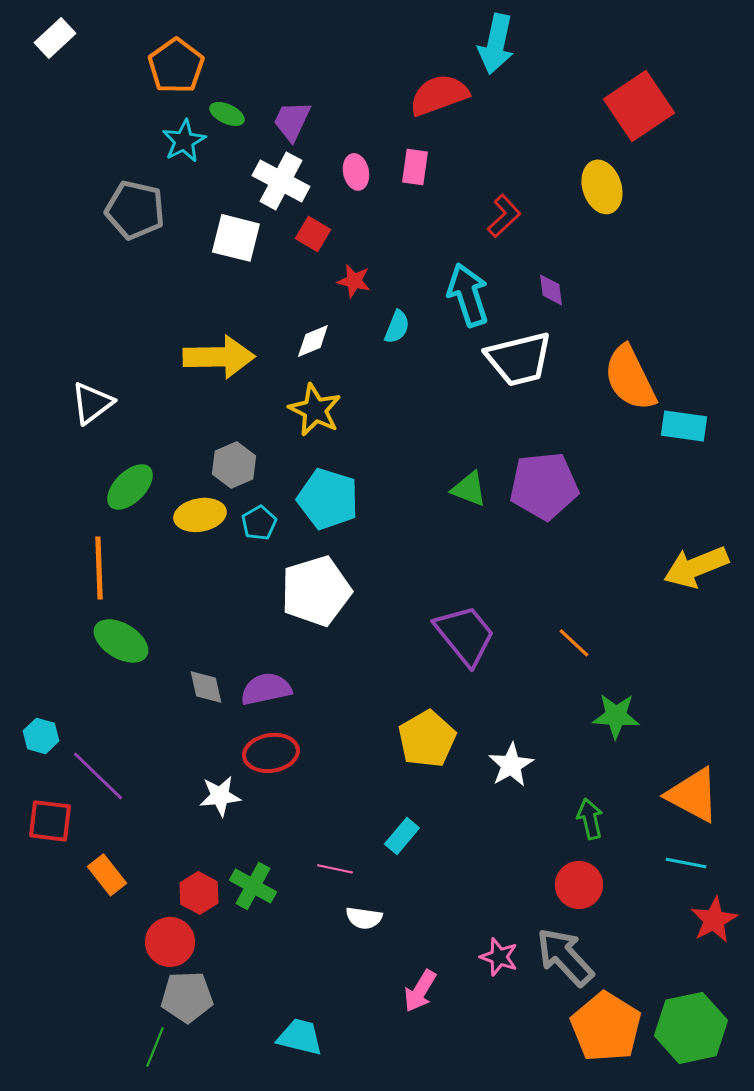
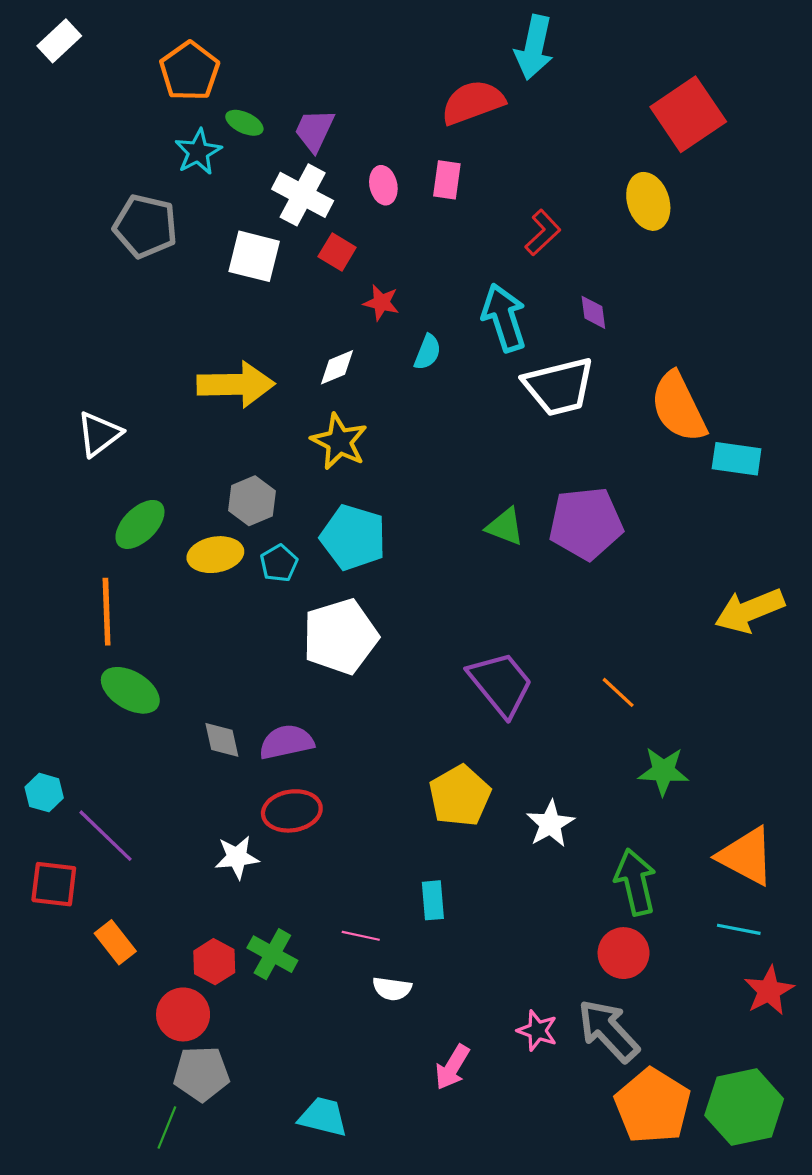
green arrow: (590, 819) -> (635, 882), size x1.5
cyan rectangle: (402, 836) -> (433, 900), turned -45

